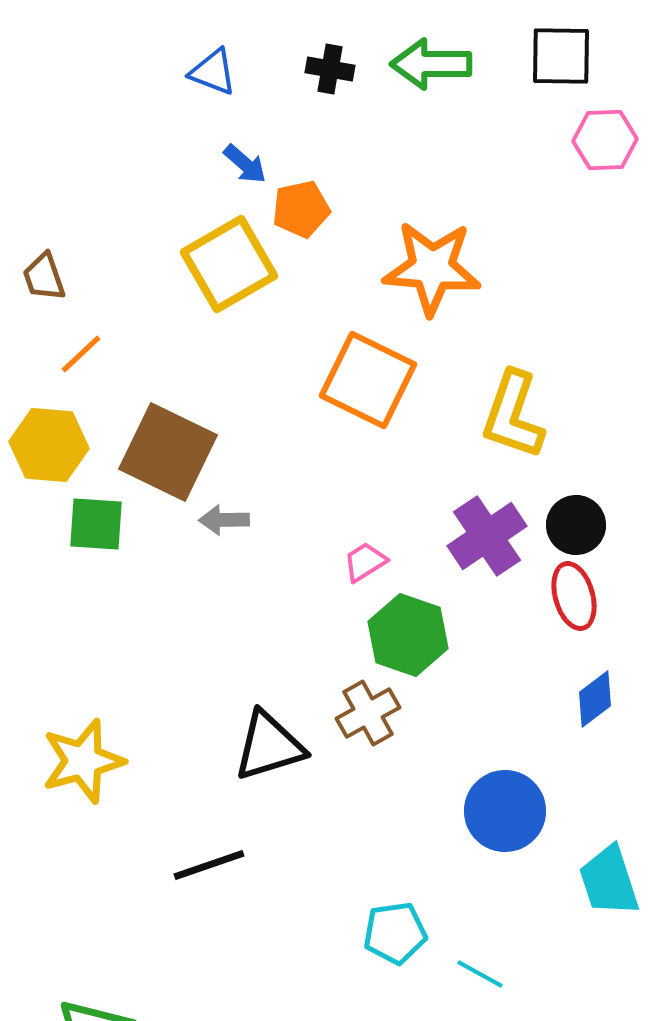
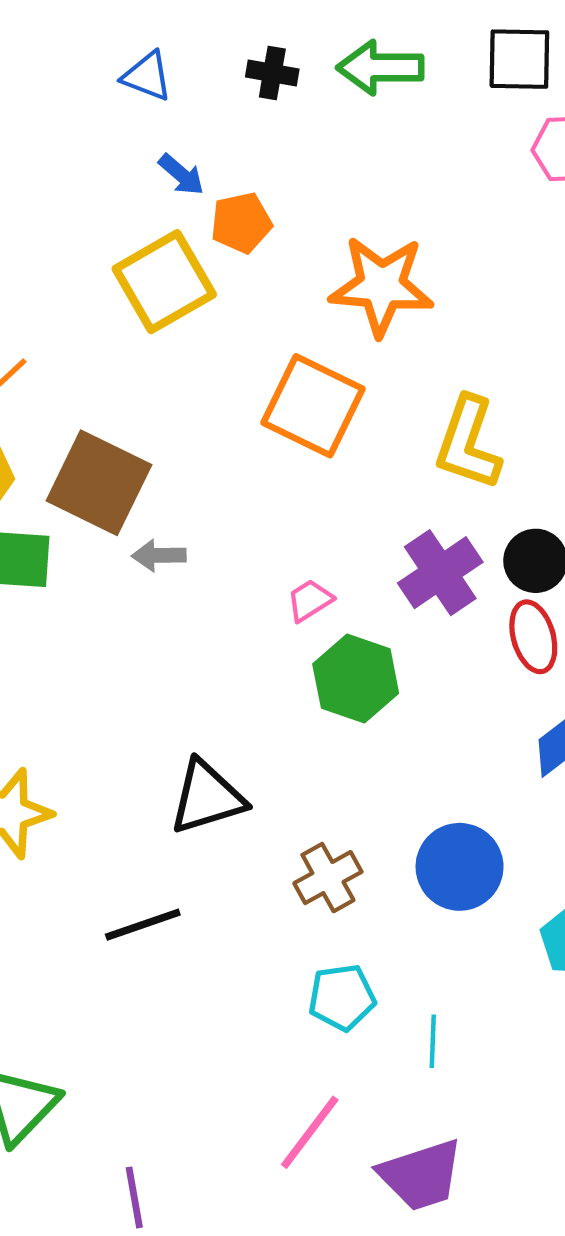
brown cross: (368, 713) -> (328, 878), moved
cyan line: (480, 974) -> (433, 1041), turned 63

